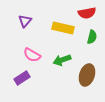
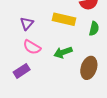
purple triangle: (25, 21) -> (27, 23), moved

